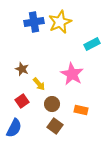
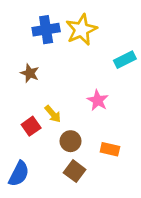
brown star: (22, 69) -> (30, 73), moved
pink star: (72, 74) -> (98, 100), size x0.7
red square: (22, 101) -> (31, 126), moved

